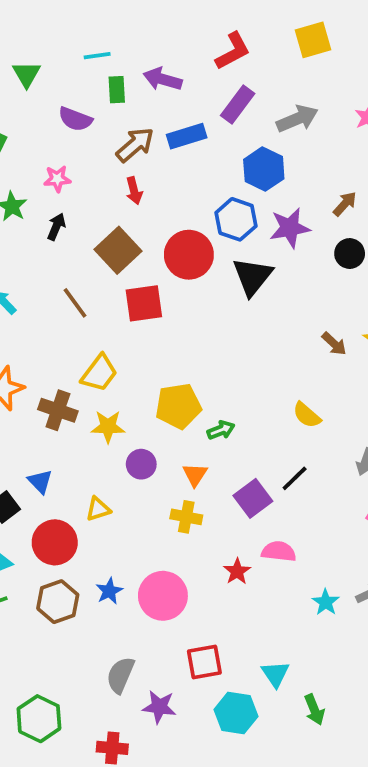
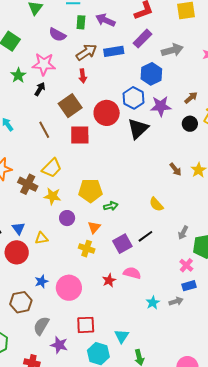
pink star: (57, 179) -> (44, 64), size x1.6
blue triangle: (40, 481) -> (18, 228), moved
brown hexagon: (58, 602) -> (21, 302), moved

